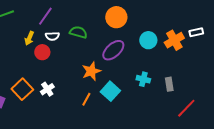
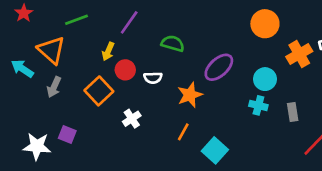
orange circle: (116, 17) -> (265, 24), moved
white semicircle: (52, 36) -> (153, 78), moved
cyan circle: (148, 40) -> (265, 79), moved
orange square: (22, 89) -> (99, 91), moved
cyan square: (110, 91) -> (215, 150), moved

